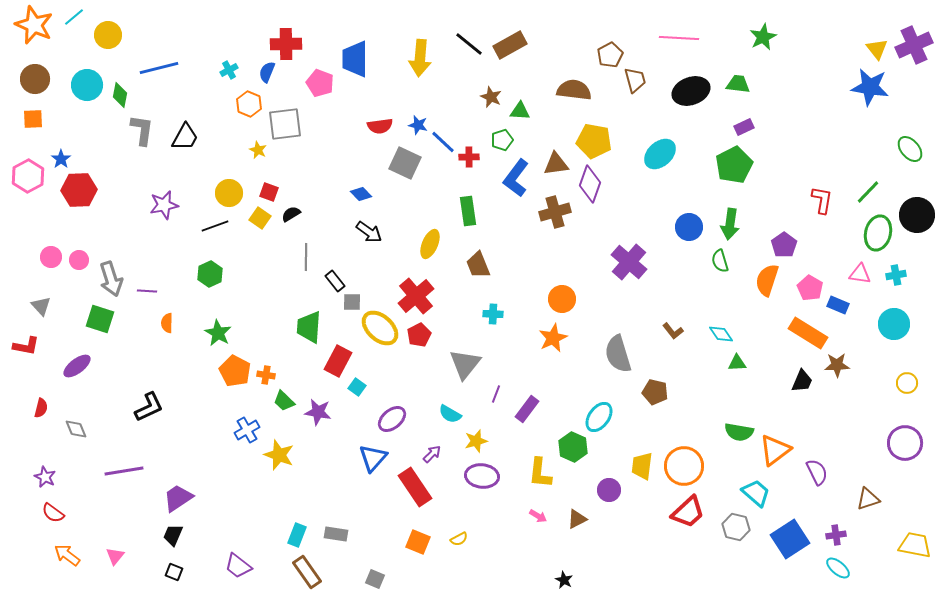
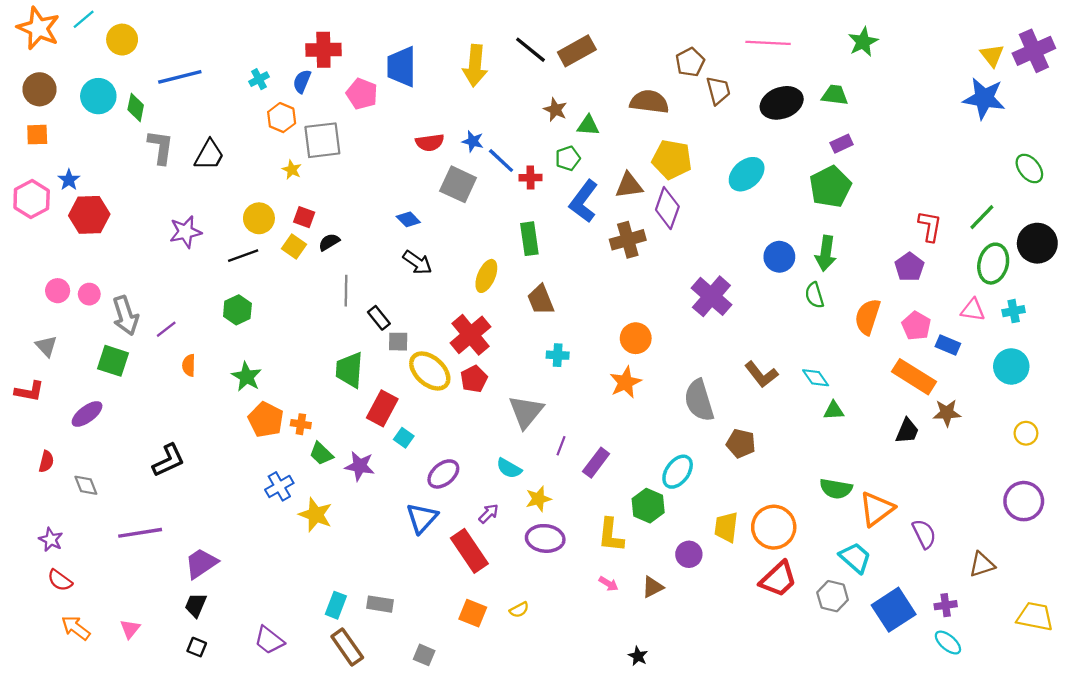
purple pentagon: (784, 245) -> (909, 267), moved
purple line: (147, 291) -> (166, 329), turned -42
brown L-shape: (673, 331) -> (761, 374), size x1.4

